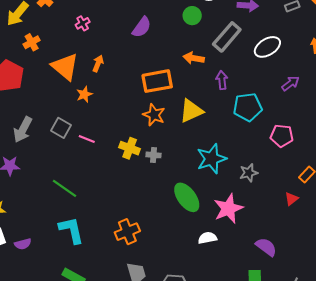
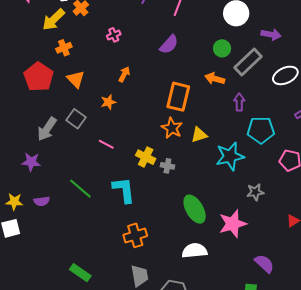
green circle: (192, 16) -> (222, 48), moved
orange triangle: (65, 67) -> (76, 79), moved, size x0.7
orange rectangle: (157, 81) -> (178, 97), turned -72
yellow triangle: (191, 111) -> (199, 135), moved, size x0.7
gray square: (61, 128) -> (76, 119), moved
cyan star: (211, 159) -> (230, 156), moved
cyan L-shape: (71, 230) -> (124, 190), moved
white semicircle: (207, 238) -> (195, 251), moved, size x1.4
purple semicircle: (23, 244) -> (42, 201), moved

